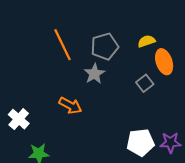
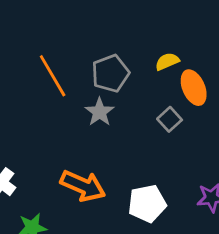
orange arrow: (70, 106) -> (83, 186), moved, size x1.4
white pentagon: (140, 142) -> (147, 204), moved

